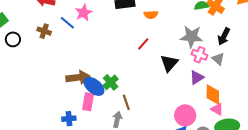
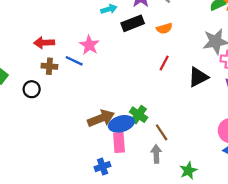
brown cross: (44, 31) -> (49, 66), moved
black circle: (13, 39) -> (32, 89), moved
black triangle: (169, 63) -> (198, 77), turned 36
blue ellipse: (94, 86) -> (121, 124), turned -40

